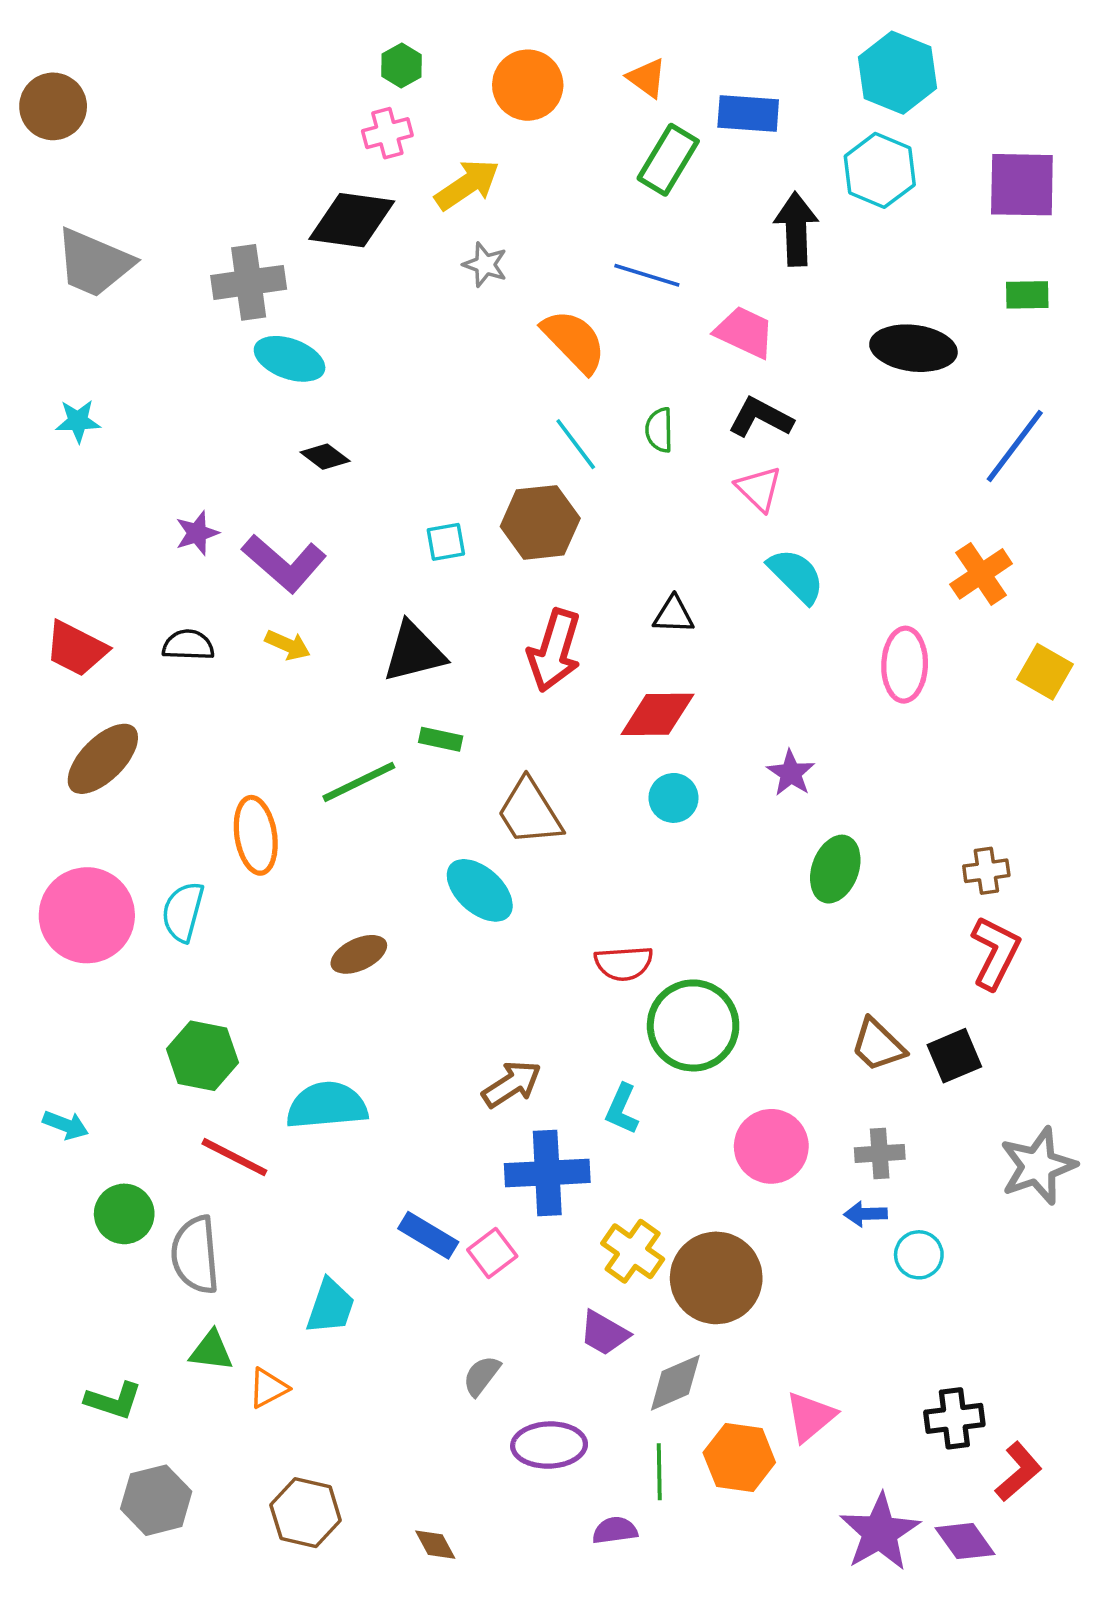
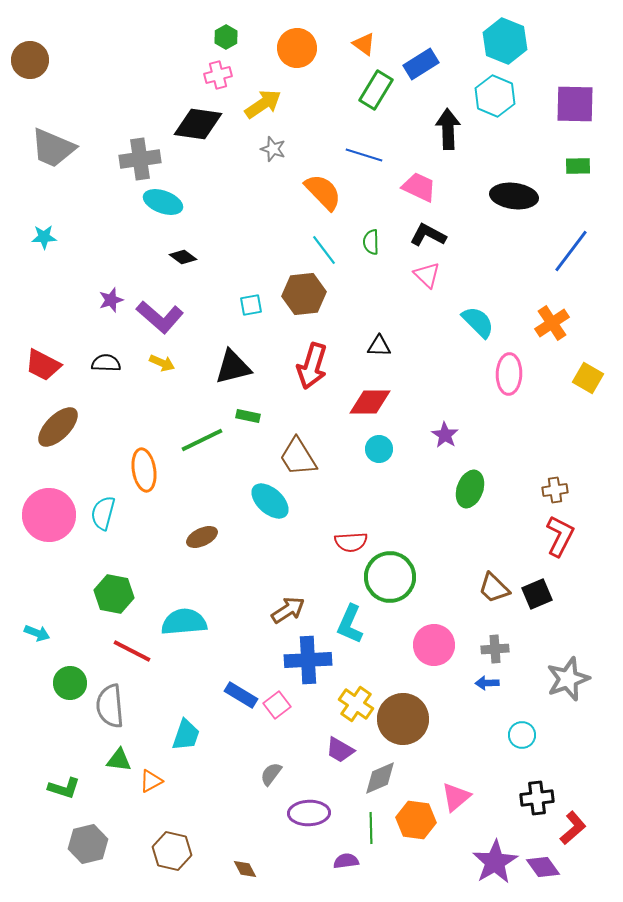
blue rectangle: (748, 114) -> (421, 64), turned -36
cyan semicircle: (796, 576) -> (478, 322), moved
cyan L-shape: (622, 1109) -> (350, 624), size x1.4
gray star: (1038, 1166) -> (568, 679), moved
cyan circle: (919, 1255) -> (522, 735), moved

